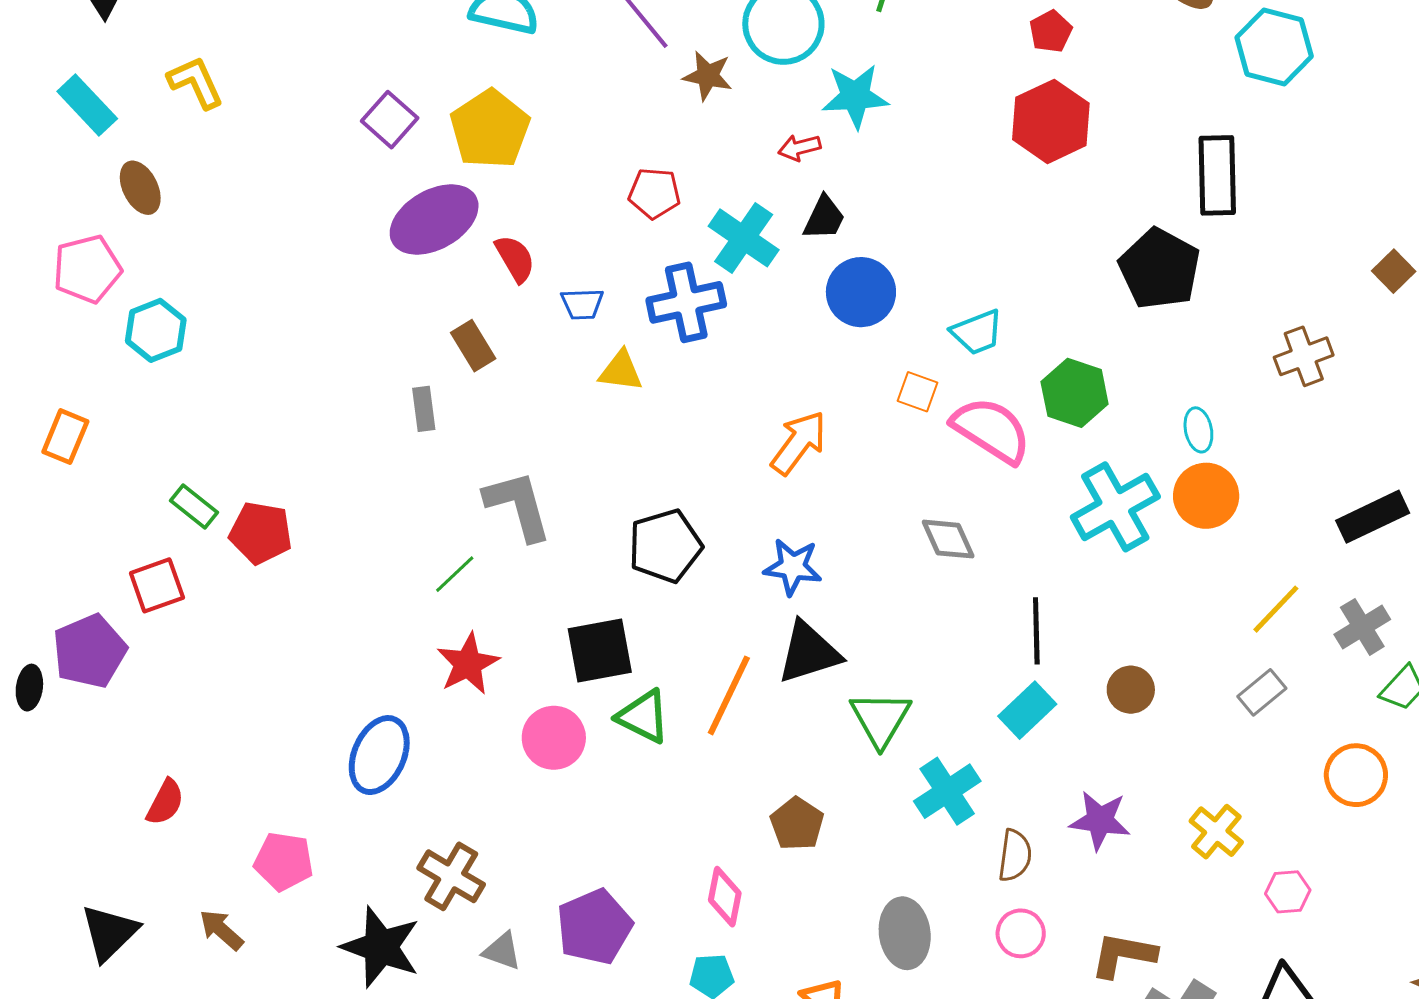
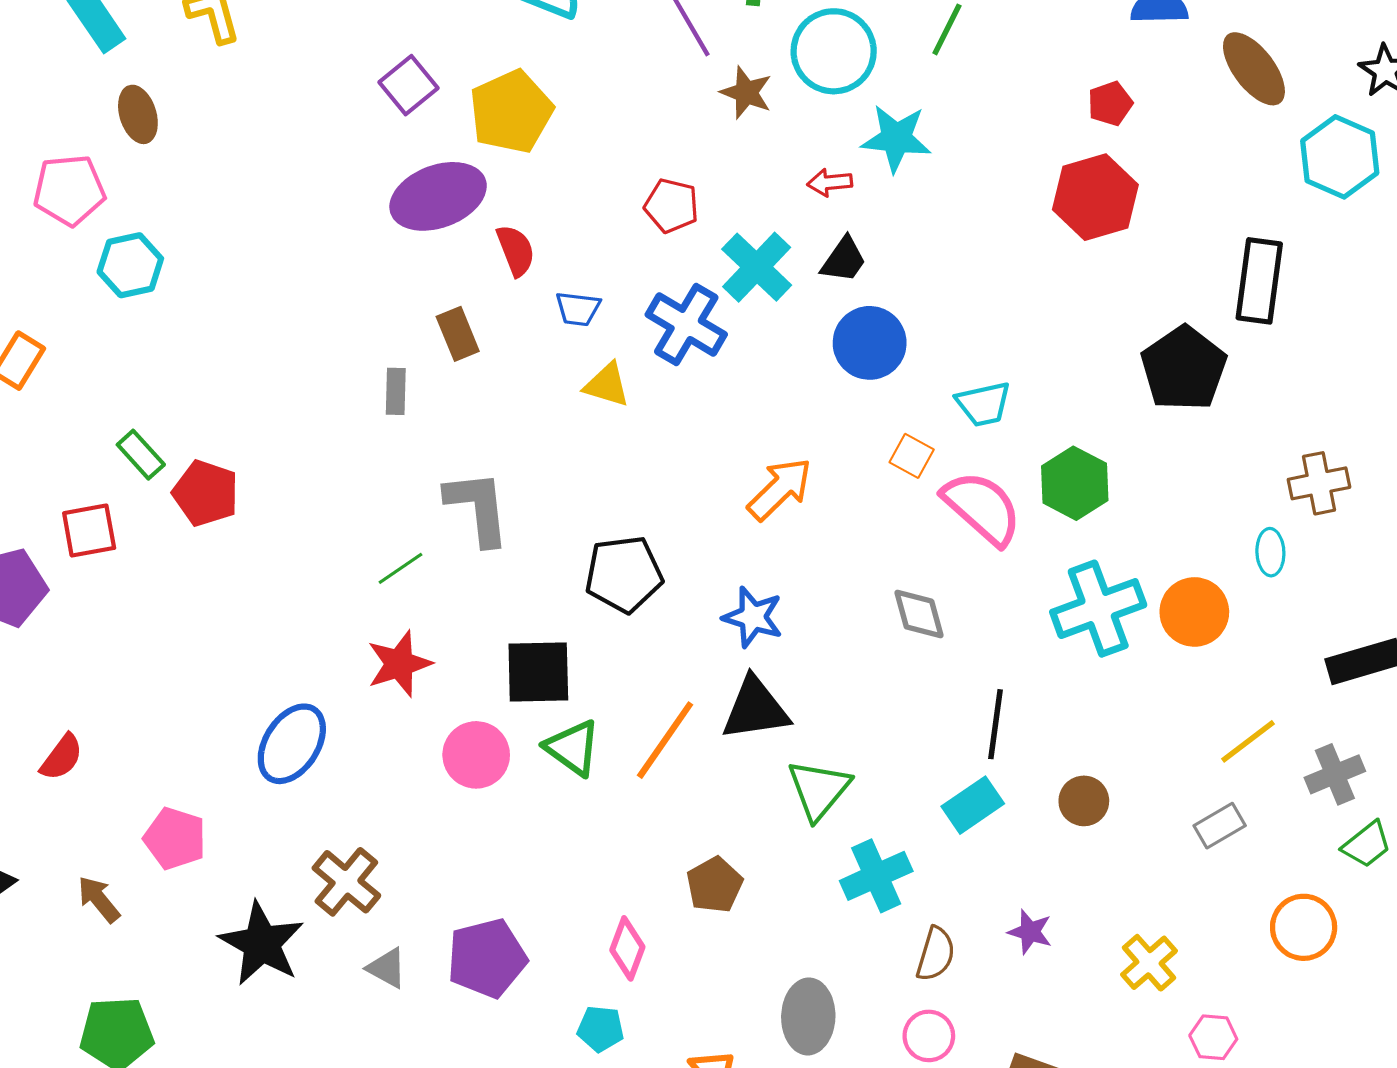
blue cross: (686, 302) -> (686, 324), turned 34
cyan ellipse: (1198, 430) -> (1270, 552), moved
purple star: (1100, 820) -> (1030, 932), size x0.7

